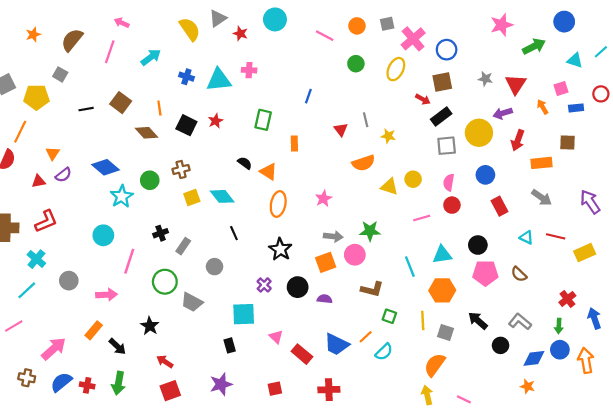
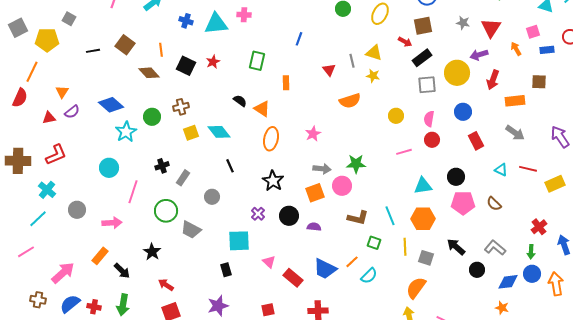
yellow triangle: (389, 187) -> (374, 53), moved
cyan line: (410, 267) -> (390, 216), moved

